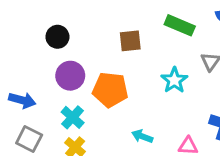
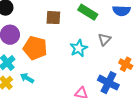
cyan arrow: (142, 136) -> (27, 78), moved

